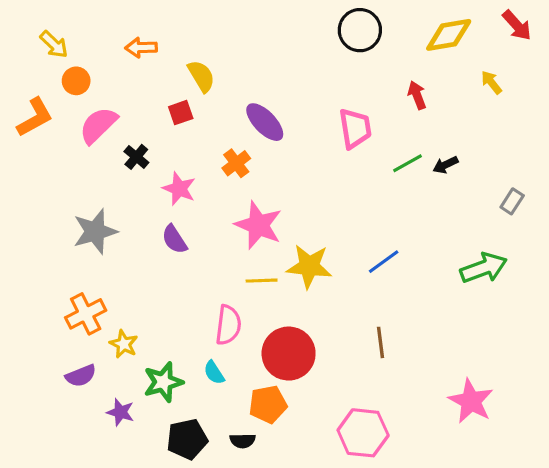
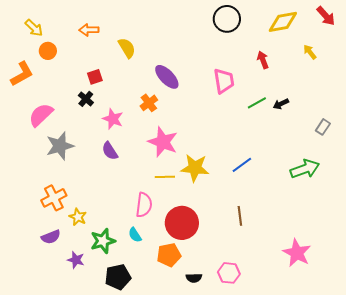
red square: (181, 113) -> (95, 77), moved
pink semicircle: (98, 125) -> (41, 115), moved
pink hexagon: (363, 433) -> (229, 273), size x0.7
black semicircle: (243, 441) -> (194, 278), moved

